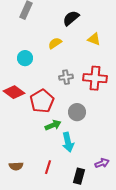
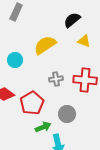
black semicircle: (71, 18) -> (72, 20), moved
yellow semicircle: (55, 43) -> (45, 45), size x1.6

